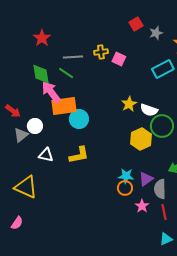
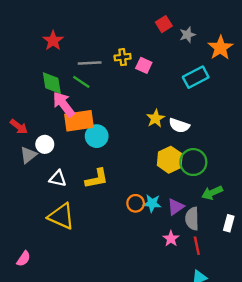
green circle: (162, 126) -> (193, 162), moved
yellow triangle: (26, 187) -> (61, 216), moved
orange circle: (125, 188) -> (136, 203), moved

